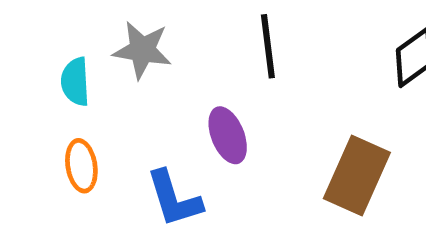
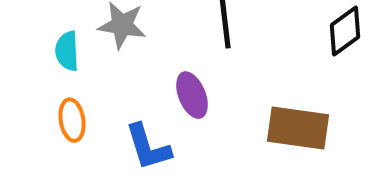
brown rectangle: (357, 175) -> (298, 128), turned 74

